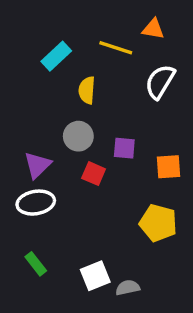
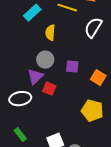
purple triangle: (37, 165) -> (35, 77), moved
orange square: (169, 167) -> (98, 78), turned 35
red square: (94, 174) -> (49, 89), moved

